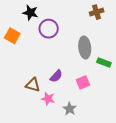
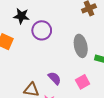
purple semicircle: (56, 76) -> (55, 78), turned -80

